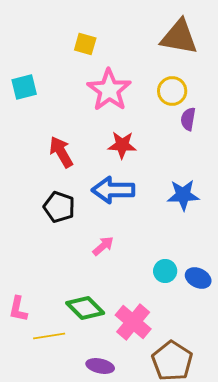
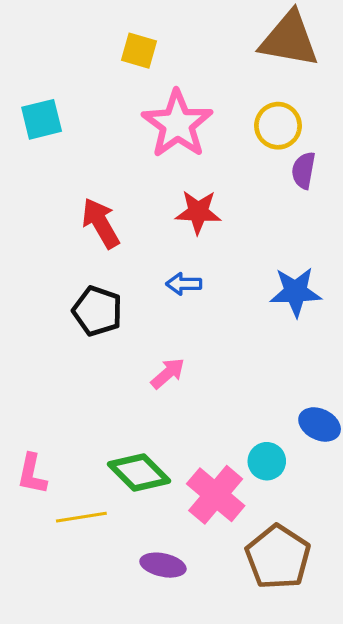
blue arrow: (113, 190) -> (184, 284), size x0.5
cyan circle: (165, 271) -> (267, 461), moved

